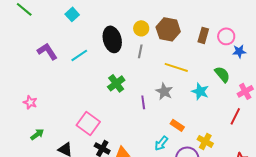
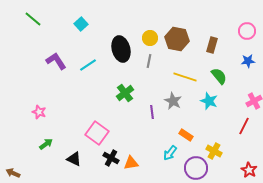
pink circle: (226, 36) -> (247, 31), moved
green semicircle: (222, 74) -> (219, 76), moved

